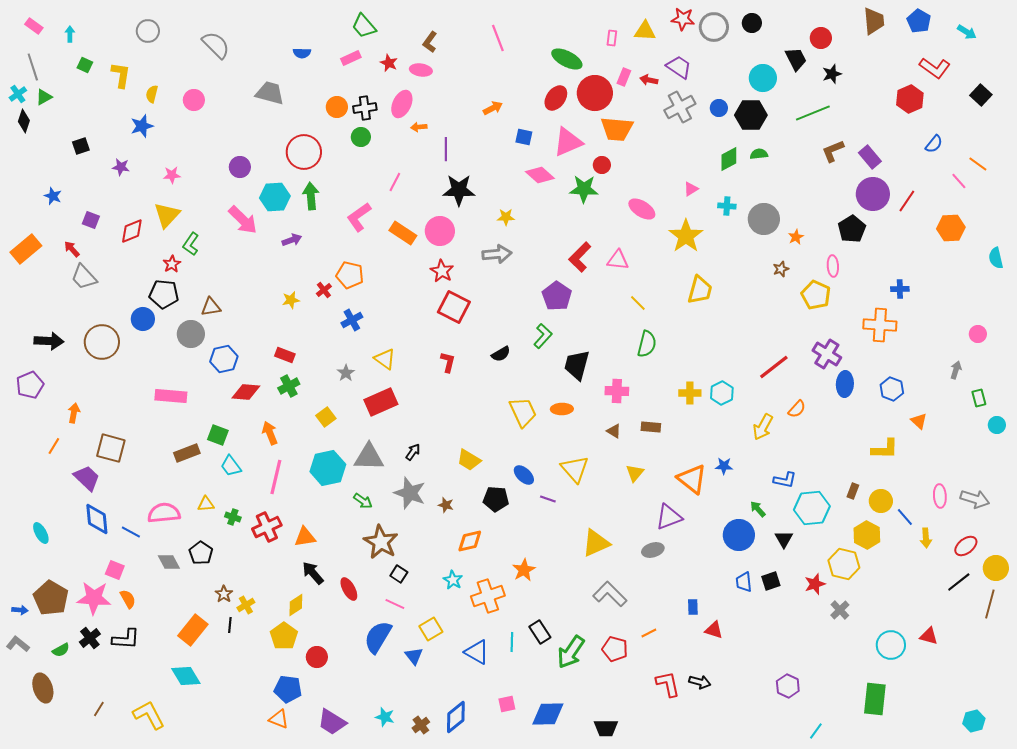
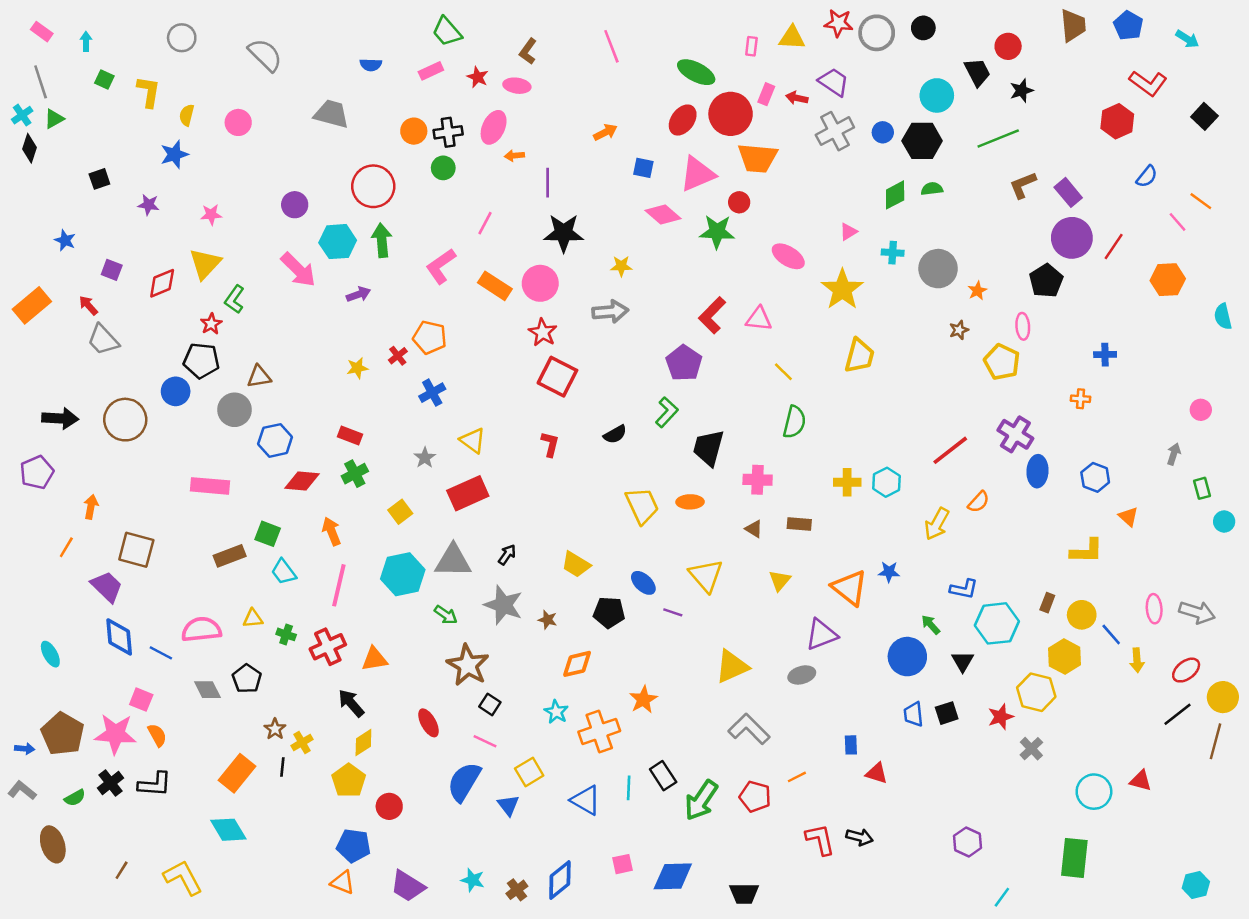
orange cross: (880, 325) -> (1080, 399), size x0.5
black arrow: (313, 573) -> (351, 703), moved

